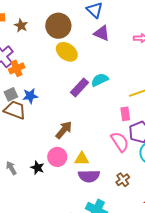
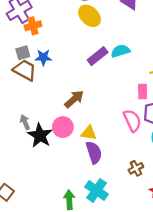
gray arrow: (11, 168) -> (25, 122), moved
black star: (37, 168) -> (40, 135), size x1.6
purple semicircle: (89, 176) -> (94, 152), turned -115
brown cross: (123, 180) -> (136, 168), moved

